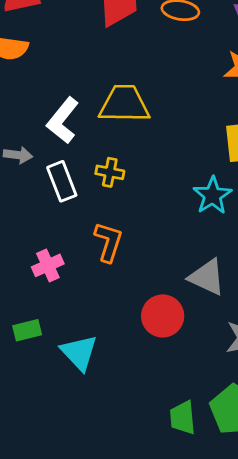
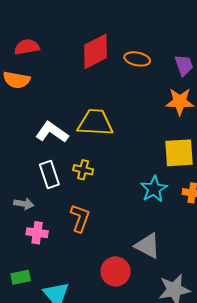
white L-shape: (63, 120) -> (52, 132), turned 84
gray arrow: (18, 155) -> (24, 204), moved
pink cross: (48, 265) -> (37, 233), turned 30

